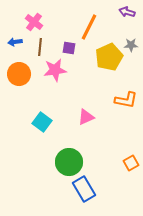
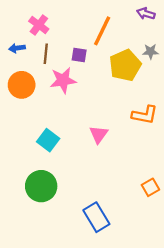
pink triangle: (86, 117) -> (99, 134), turned -30
green circle: (69, 162) -> (41, 186), moved

